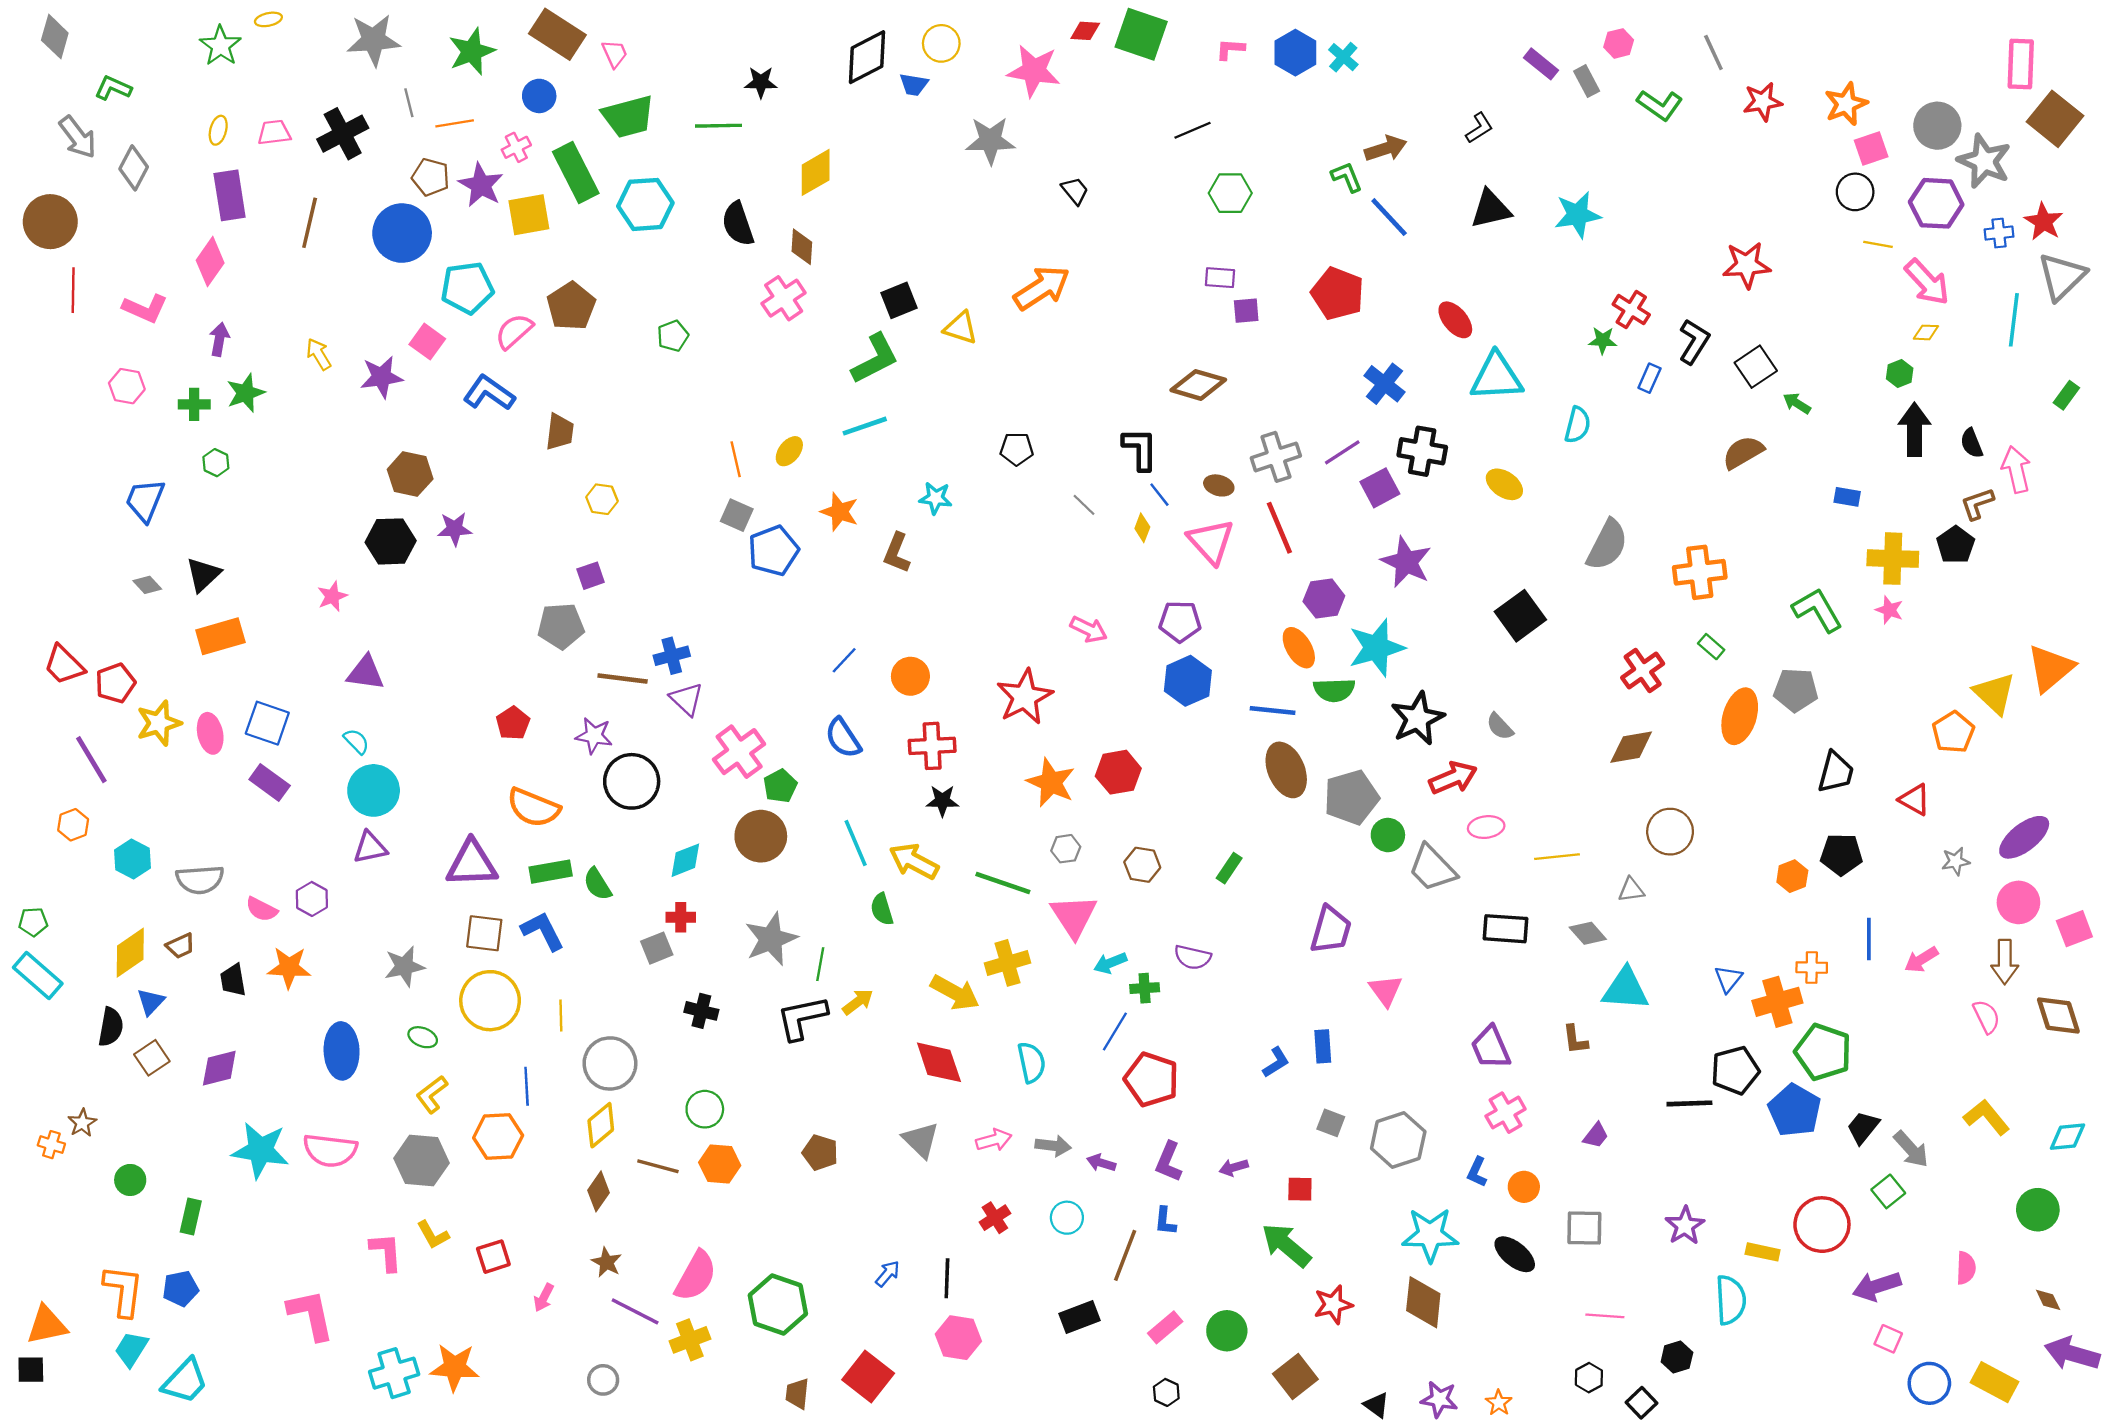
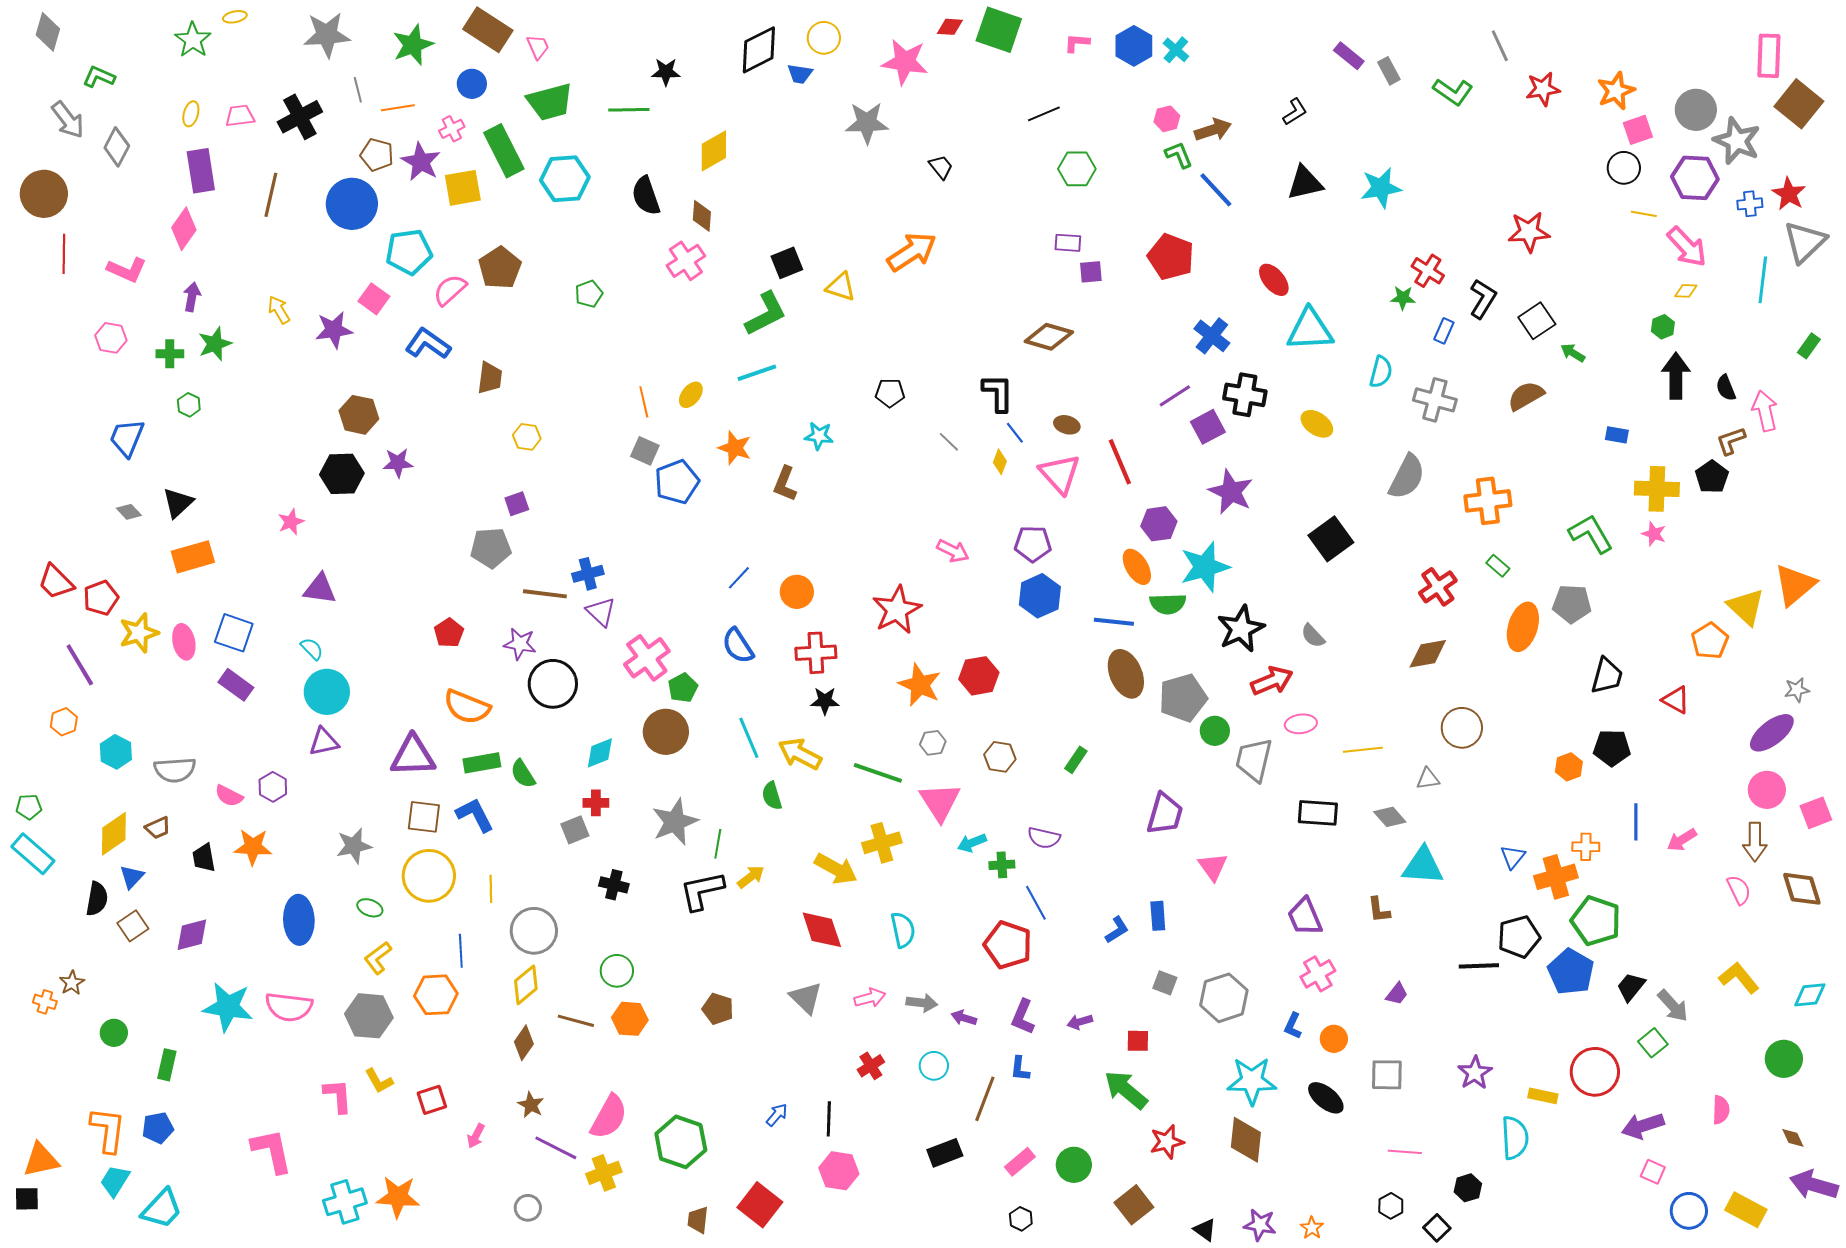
pink hexagon: (1619, 43) -> (1167, 119), moved
gray cross: (1276, 457) -> (1435, 400), moved, turned 33
gray star: (1956, 861) -> (1797, 690), moved
gray trapezoid: (1432, 868) -> (1254, 760), turned 57
blue line: (1115, 1031) -> (1036, 903), moved, turned -60

